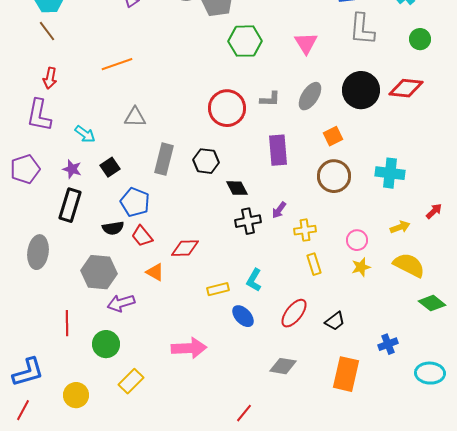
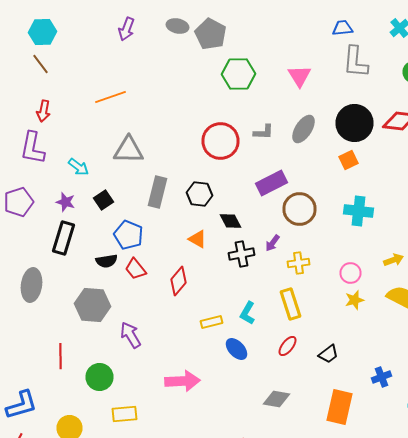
gray triangle: (135, 117) -> (128, 150), size x1.4
orange square: (333, 136) -> (348, 160), moved
purple rectangle: (278, 150) -> (272, 183), turned 68
cyan cross: (390, 173) -> (358, 211), moved
brown circle: (334, 176) -> (300, 209), moved
red diamond: (185, 248) -> (178, 281), turned -48
yellow rectangle: (314, 264) -> (290, 304), moved, size x1.4
orange triangle: (155, 272) -> (198, 239), moved
purple arrow: (121, 303) -> (130, 335), moved, turned 76
red ellipse: (294, 313) -> (288, 346), size x0.7
yellow rectangle: (131, 381) -> (124, 414), turned 40

